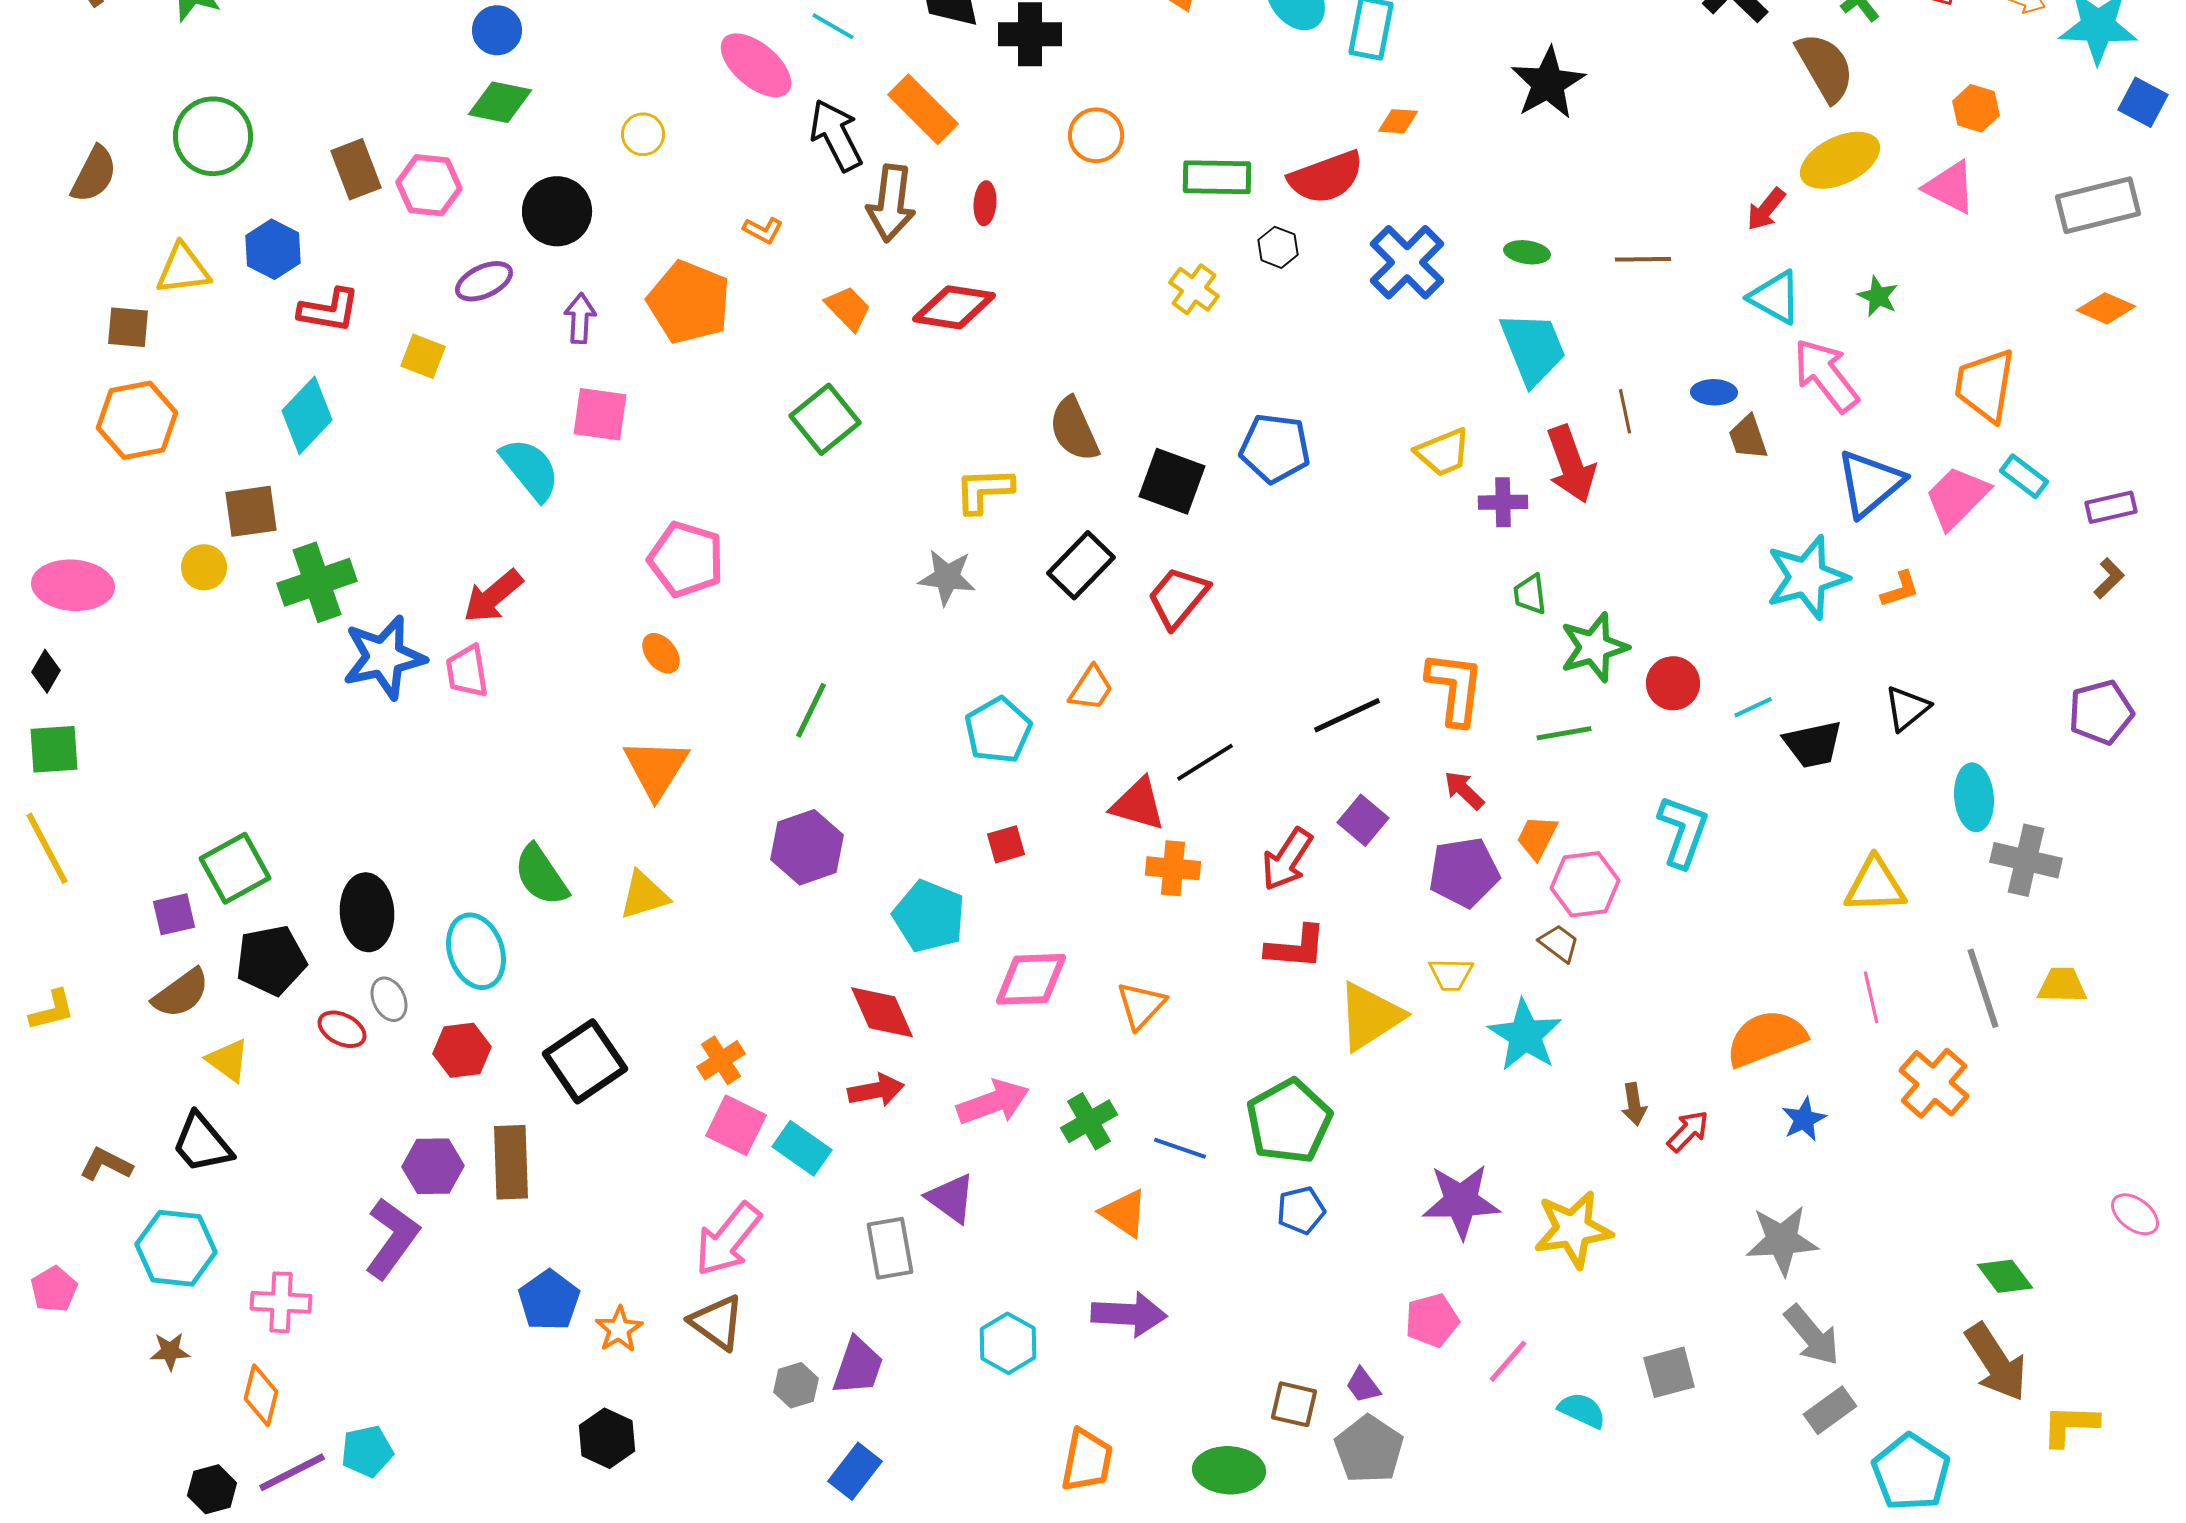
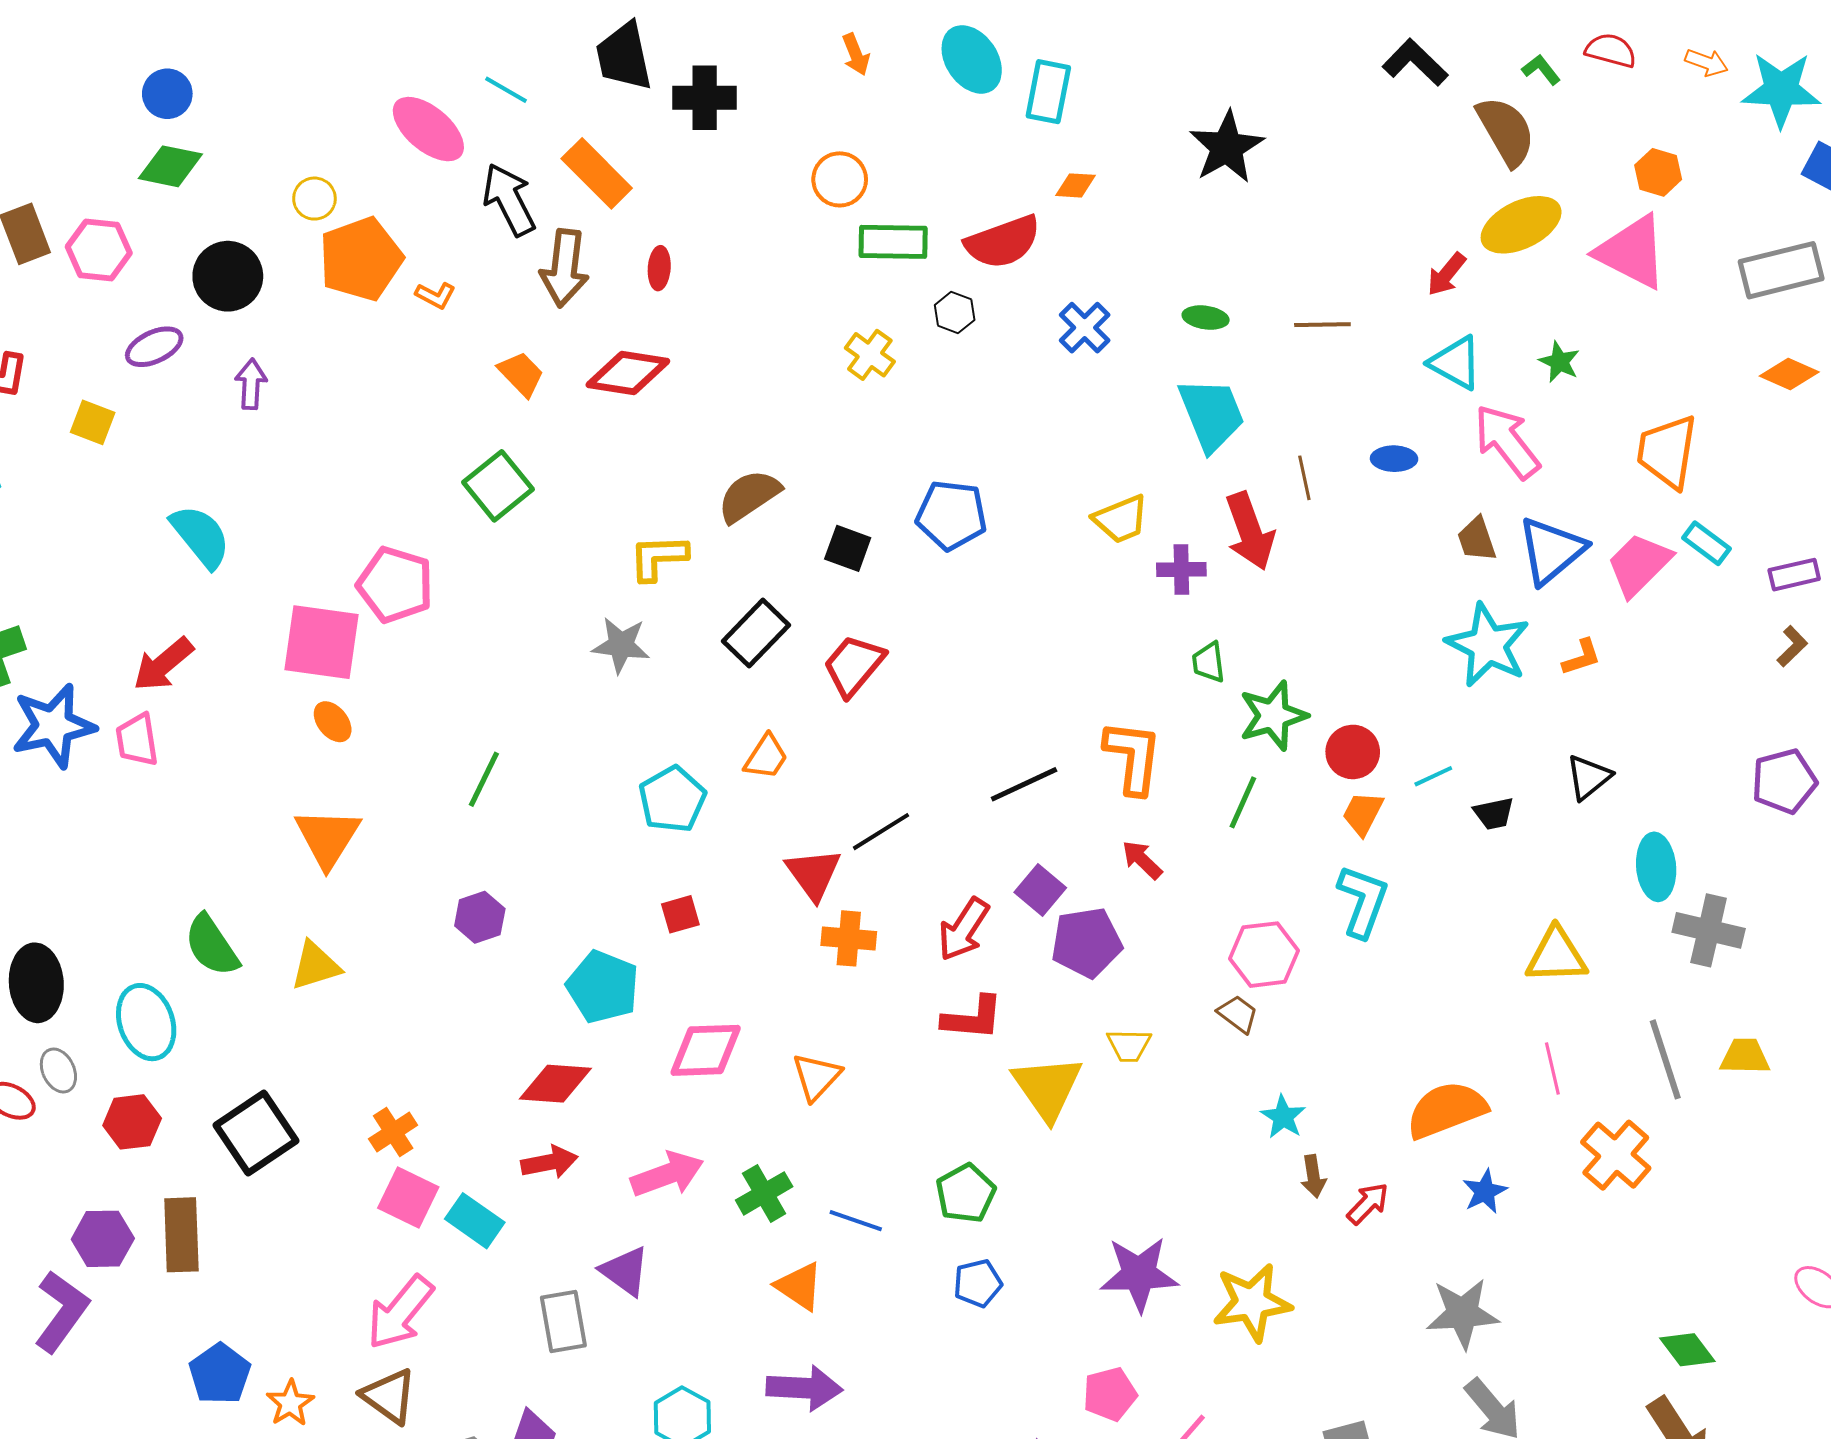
orange circle: (1096, 135) -> (840, 179), moved
pink triangle: (1950, 187) -> (1632, 252), size x1.4
blue cross: (1407, 262) -> (1085, 328), size x0.7
orange pentagon: (689, 302) -> (361, 259), moved, turned 30
pink square: (600, 414) -> (322, 642), moved, size x1.4
brown semicircle: (1074, 429) -> (749, 496), turned 80
brown trapezoid: (1748, 437) -> (1477, 539), moved
black square: (1172, 481) -> (848, 548), size x0.7
pink pentagon: (686, 559) -> (395, 585), moved
cyan star: (1807, 577) -> (1488, 645), turned -30
green line: (1564, 733) -> (1243, 802), turned -56
black trapezoid: (1813, 744) -> (1494, 813), size x0.7
red triangle: (1138, 804) -> (813, 874), turned 38
orange trapezoid: (1537, 837) -> (1363, 813), moved
purple hexagon: (807, 847) -> (480, 917), size x0.7
purple pentagon: (1464, 872) -> (1087, 942), moved
red diamond: (882, 1012) -> (555, 1084), turned -62
yellow triangle: (1370, 1016) -> (1047, 1088), turned -32
cyan star: (1525, 1035) -> (1283, 1117), moved, size x0.6
green pentagon: (1289, 1121) -> (966, 1193), size x0.7

